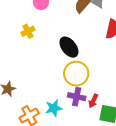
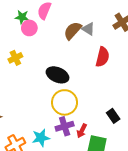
black ellipse: (69, 47) -> (58, 75), turned -30
purple cross: (77, 97) -> (65, 126), turned -30

